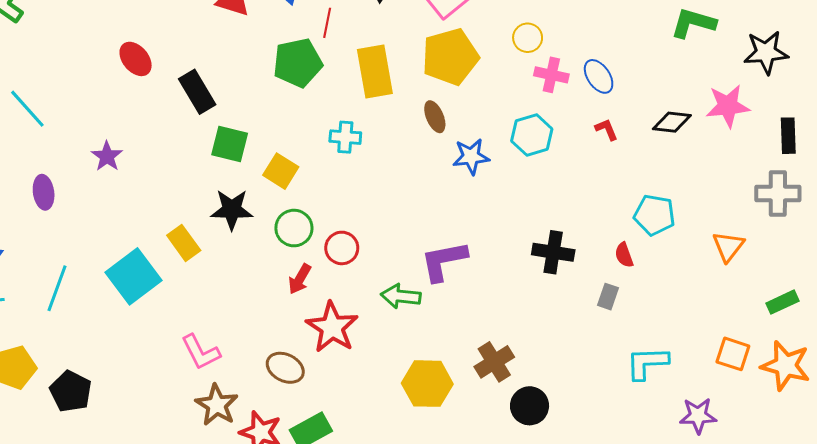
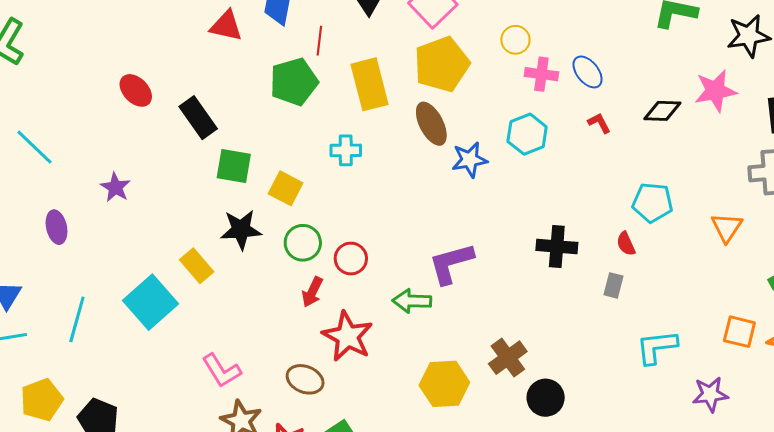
brown ellipse: (435, 117) -> (431, 124), size x1.4

